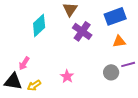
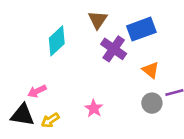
blue rectangle: (115, 16) -> (141, 29), moved
orange triangle: (119, 41) -> (151, 70), moved, turned 48
pink arrow: (24, 63) -> (37, 91), turned 32

